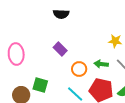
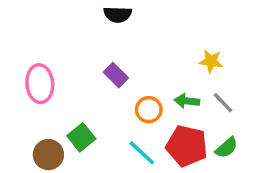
green square: (40, 85) -> (81, 137), turned 35

